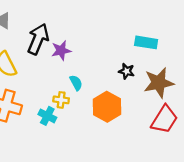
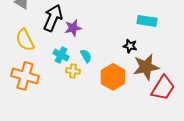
brown star: (159, 83) -> (146, 67), moved
cyan cross: (47, 116) -> (61, 55), moved

